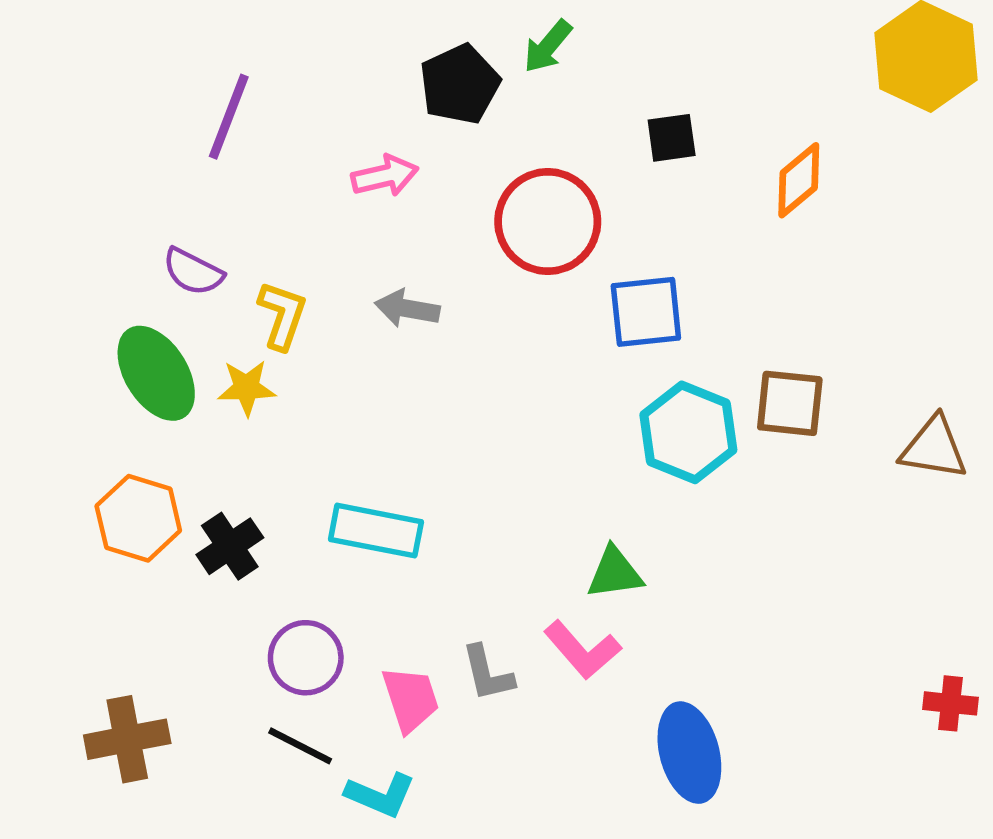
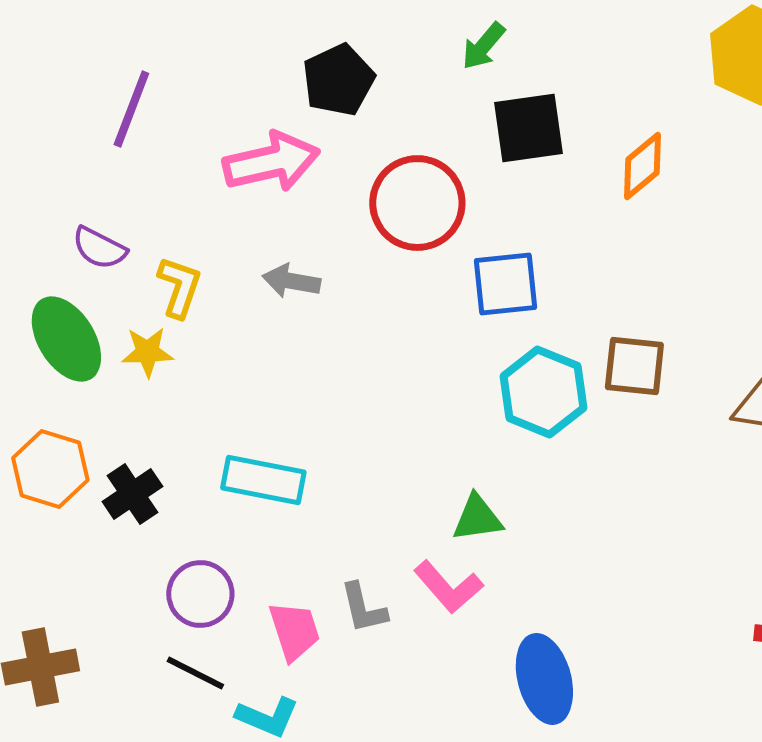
green arrow: (548, 46) -> (483, 46), moved
black square: (672, 138) -> (528, 128), size x1.6
pink arrow: (385, 176) -> (271, 162), size x1.6

